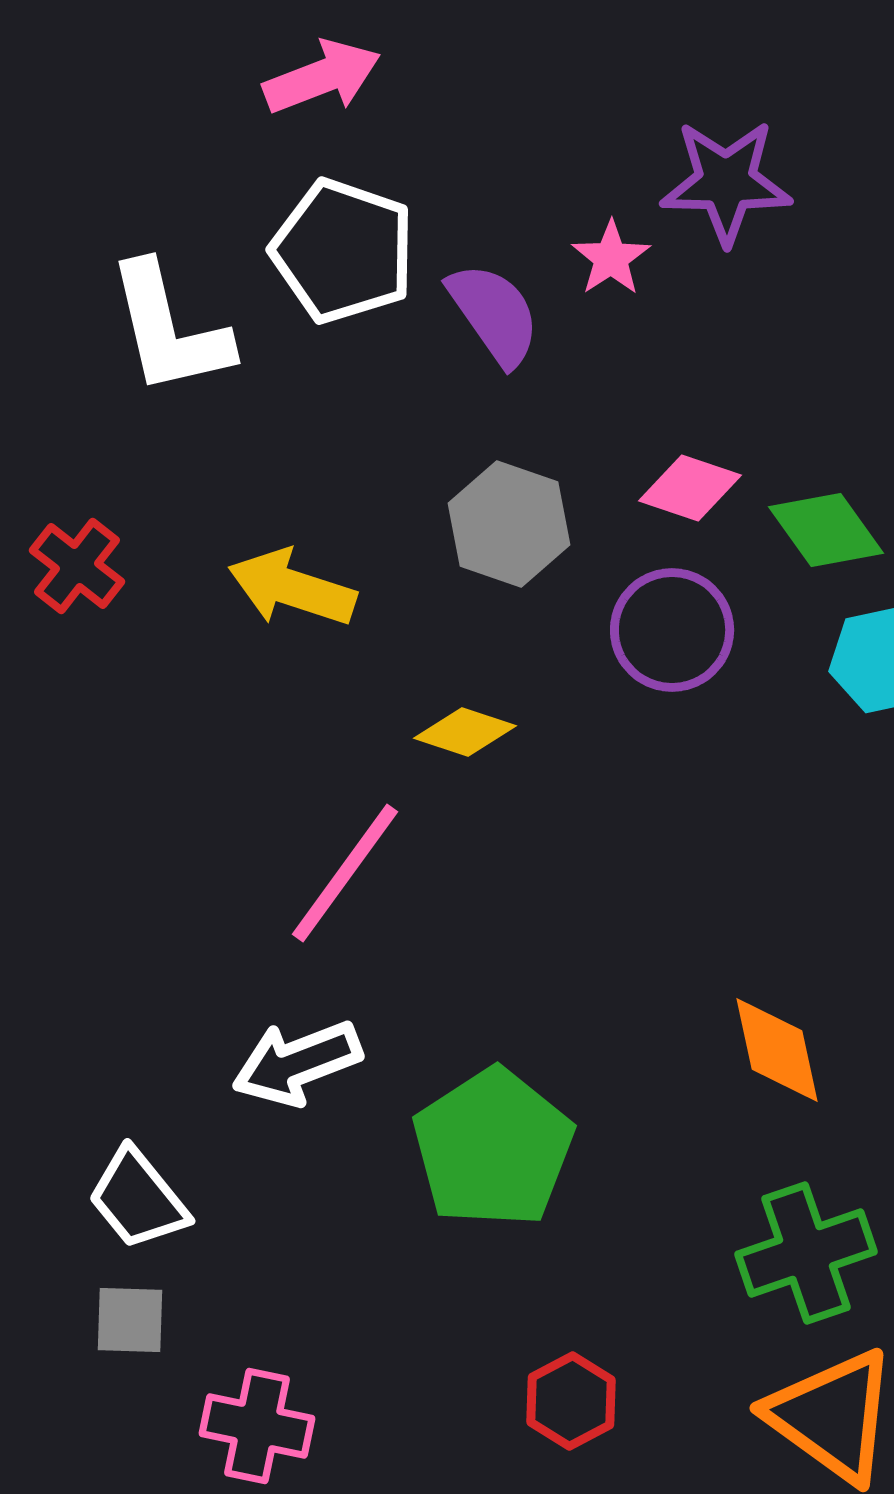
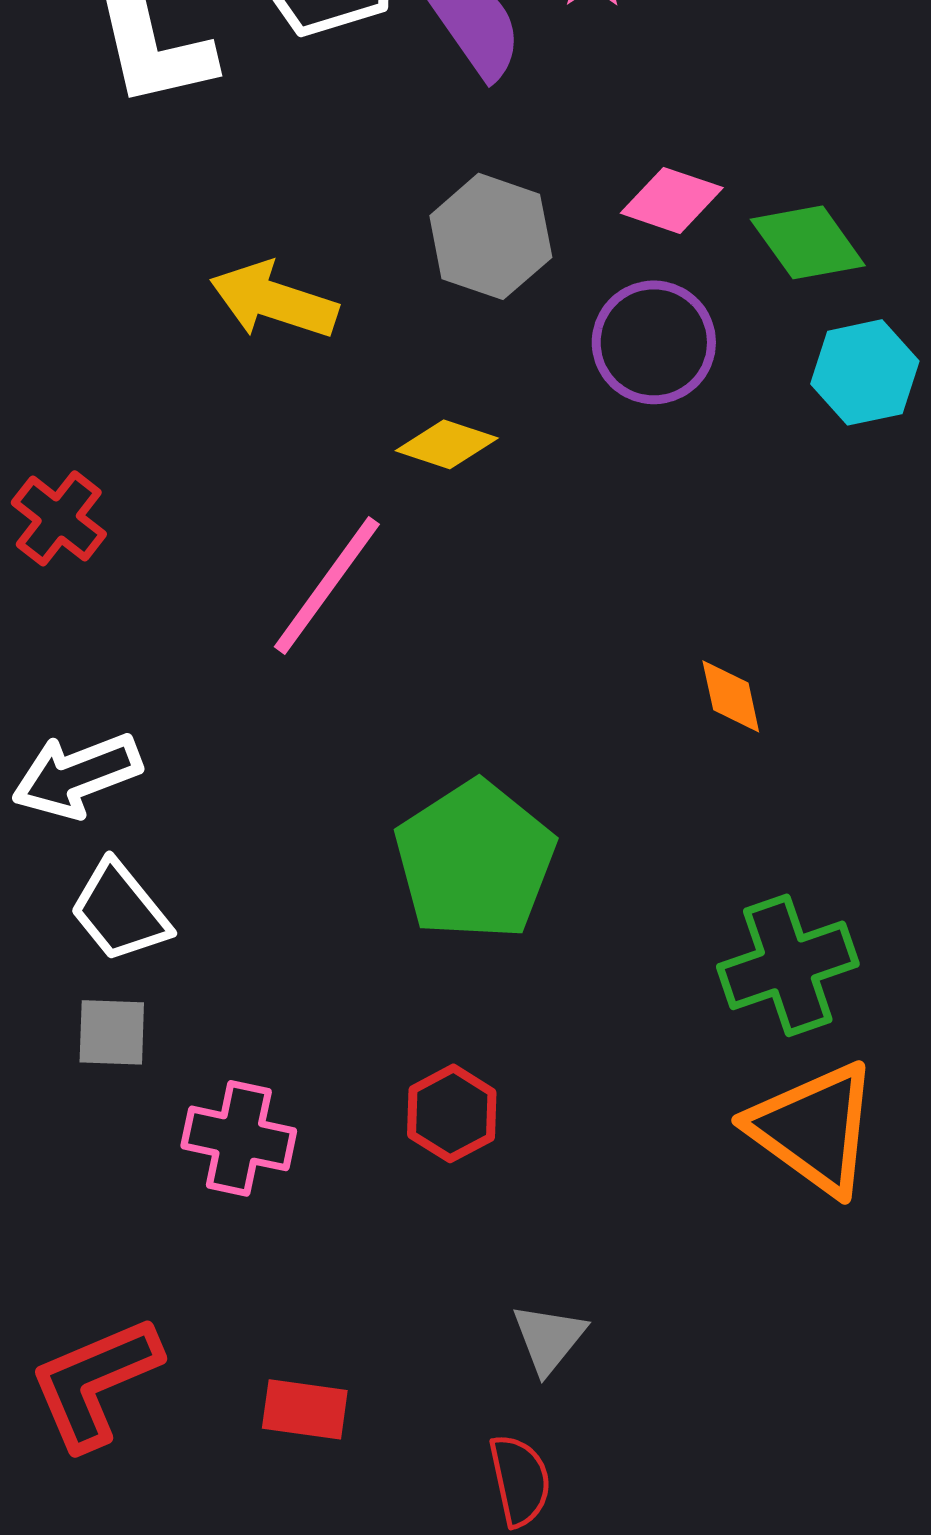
red cross: (77, 566) -> (59, 518), moved
orange diamond: (777, 1050) -> (731, 696), moved, size x0.7
white arrow: (297, 1063) -> (77, 775), moved
red hexagon: (571, 1401) -> (452, 1113), moved

